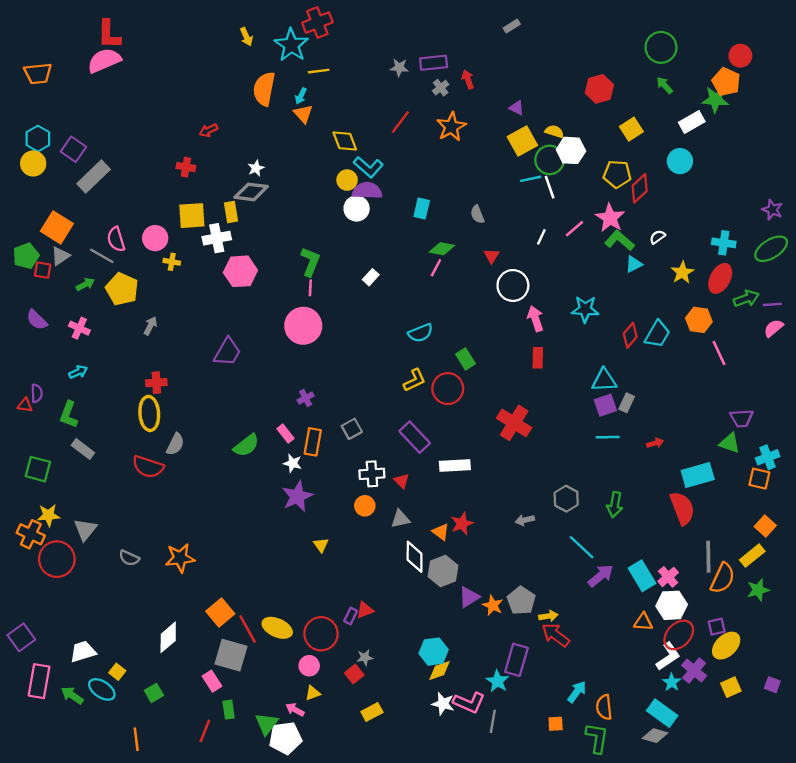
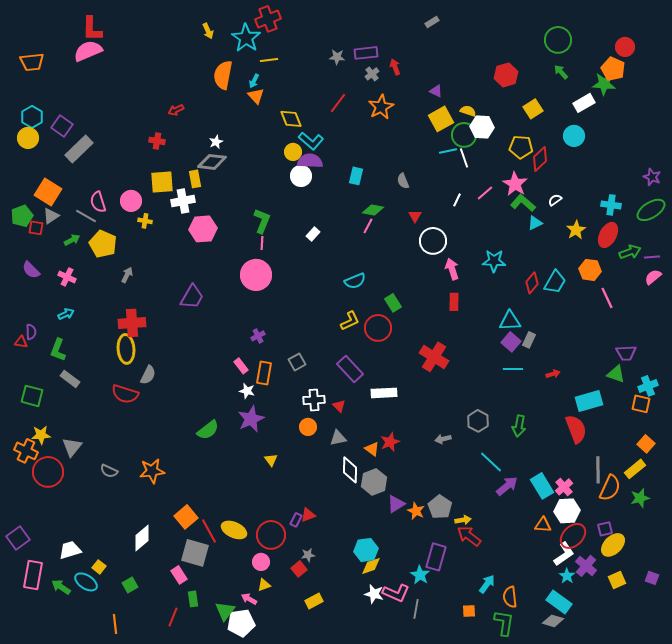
red cross: (156, 383) -> (132, 323), size x1.5
purple square: (605, 405) -> (511, 342), turned -30
green semicircle: (246, 445) -> (208, 430), moved

